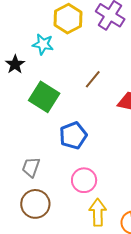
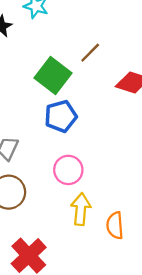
green square: (44, 97) -> (53, 76), moved

